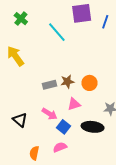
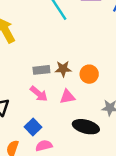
pink arrow: (50, 114) -> (39, 94), moved
blue square: (63, 127) -> (33, 127), moved

